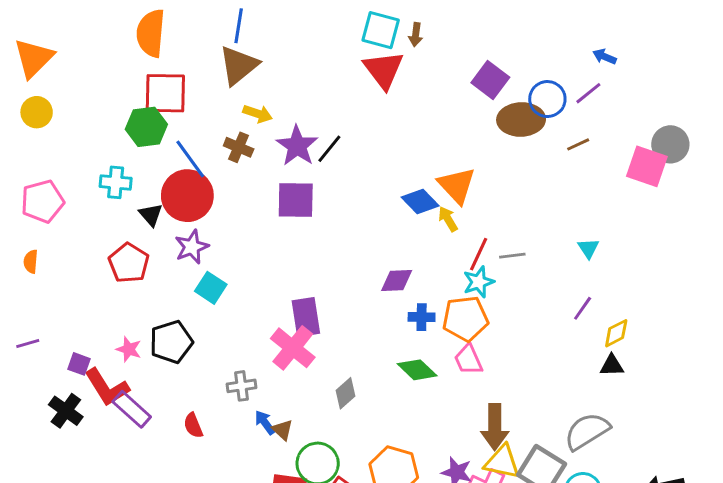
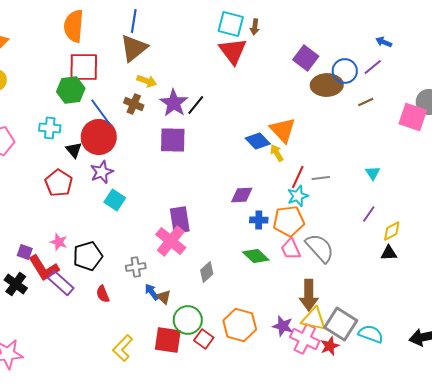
black pentagon: (171, 342) -> (88, 256), moved
gray semicircle: (587, 431) -> (320, 248), moved, turned 80

